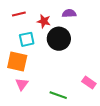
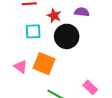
orange square: (17, 61) -> (44, 64), moved
pink triangle: (22, 84) -> (21, 67), moved, turned -40

